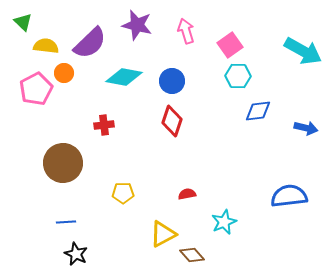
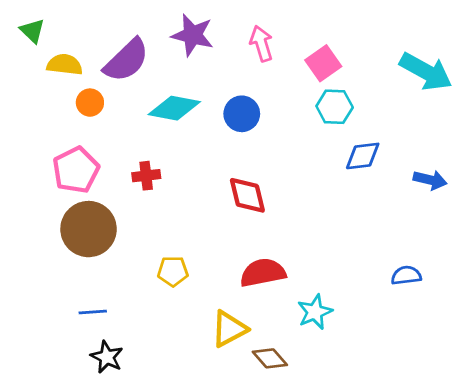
pink pentagon: (36, 89) -> (76, 170), moved
red diamond: (172, 121) -> (247, 195), moved, turned -32
red semicircle: (187, 194) -> (263, 273), size x1.8
blue semicircle: (289, 196) -> (406, 275), size x0.6

